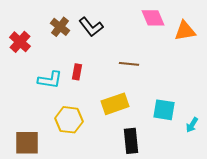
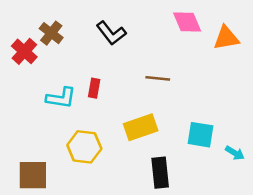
brown cross: (60, 27) -> (51, 33), moved
cyan arrow: (192, 125) -> (235, 153), turned -91

